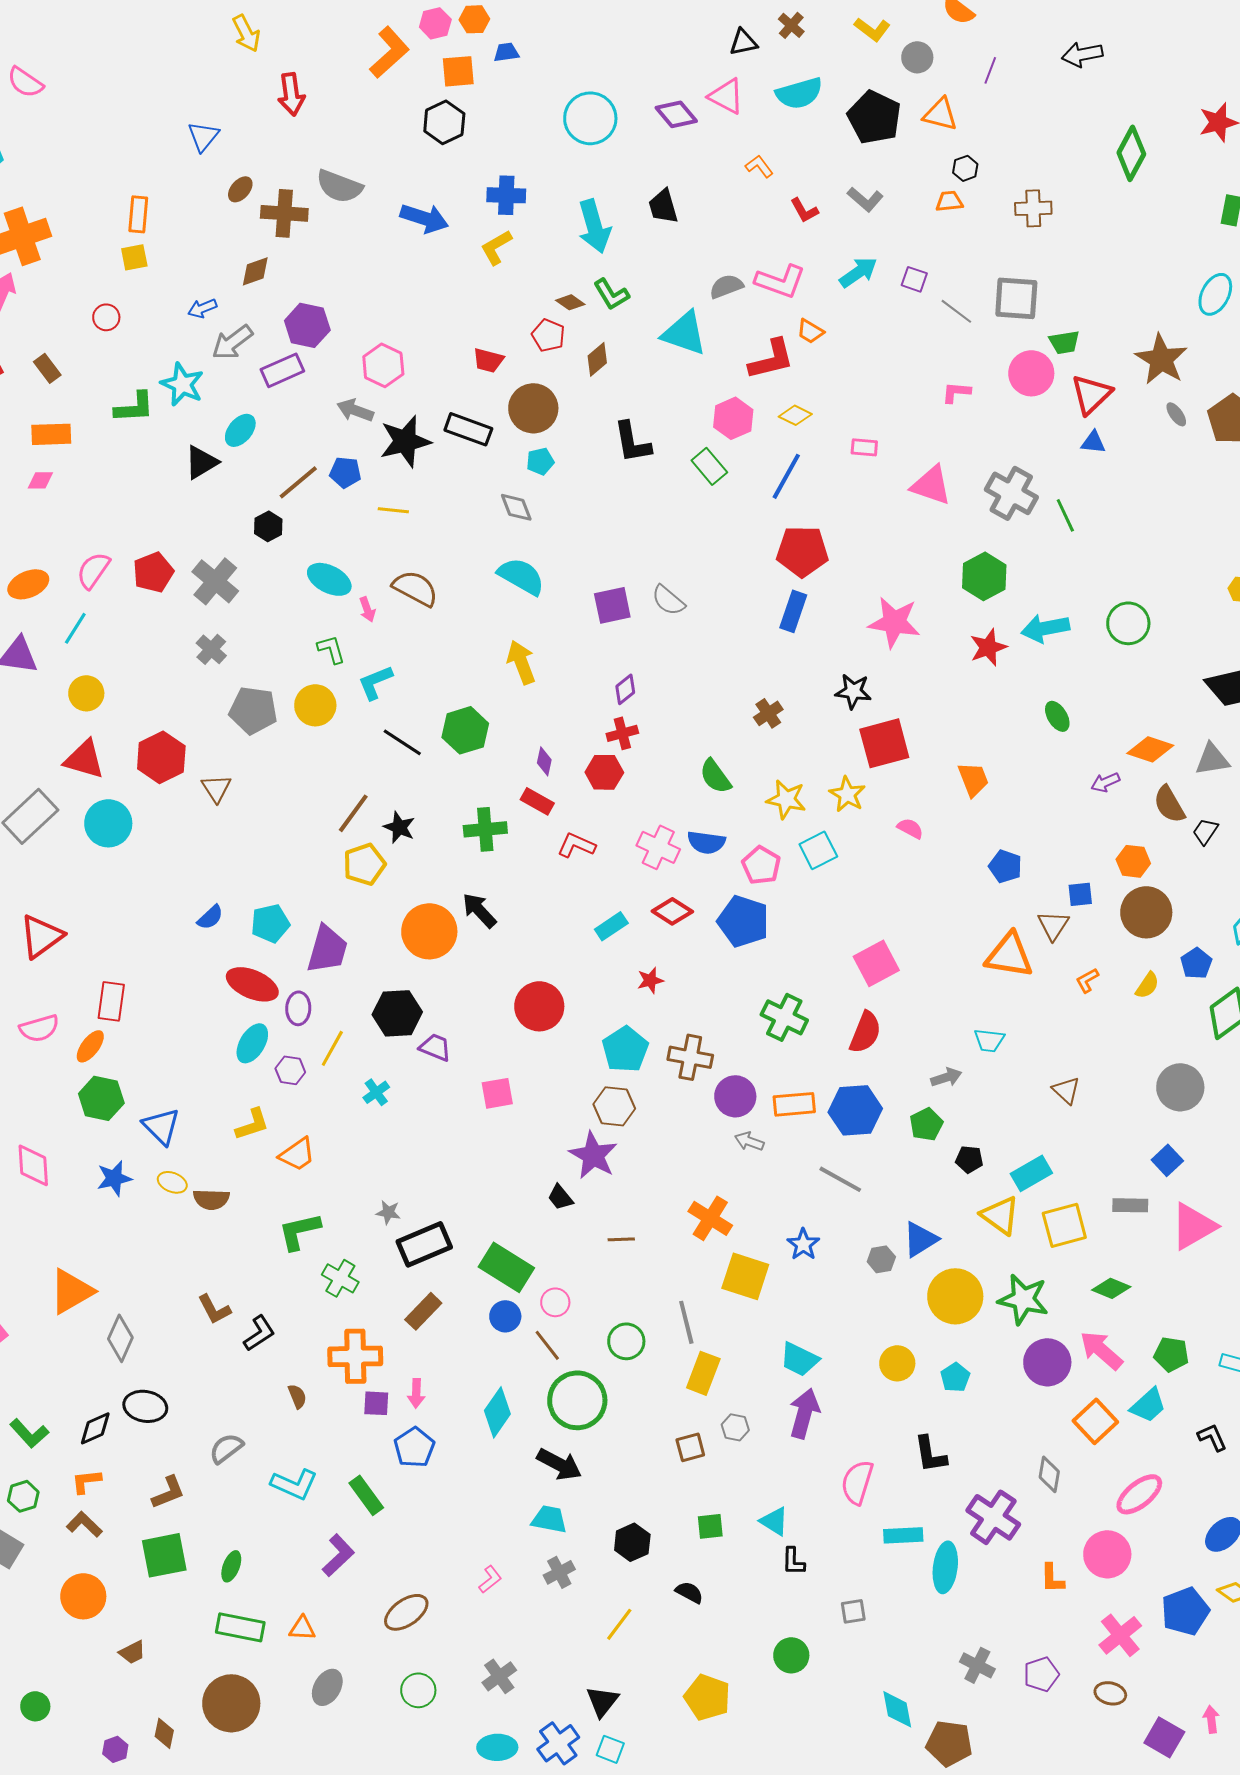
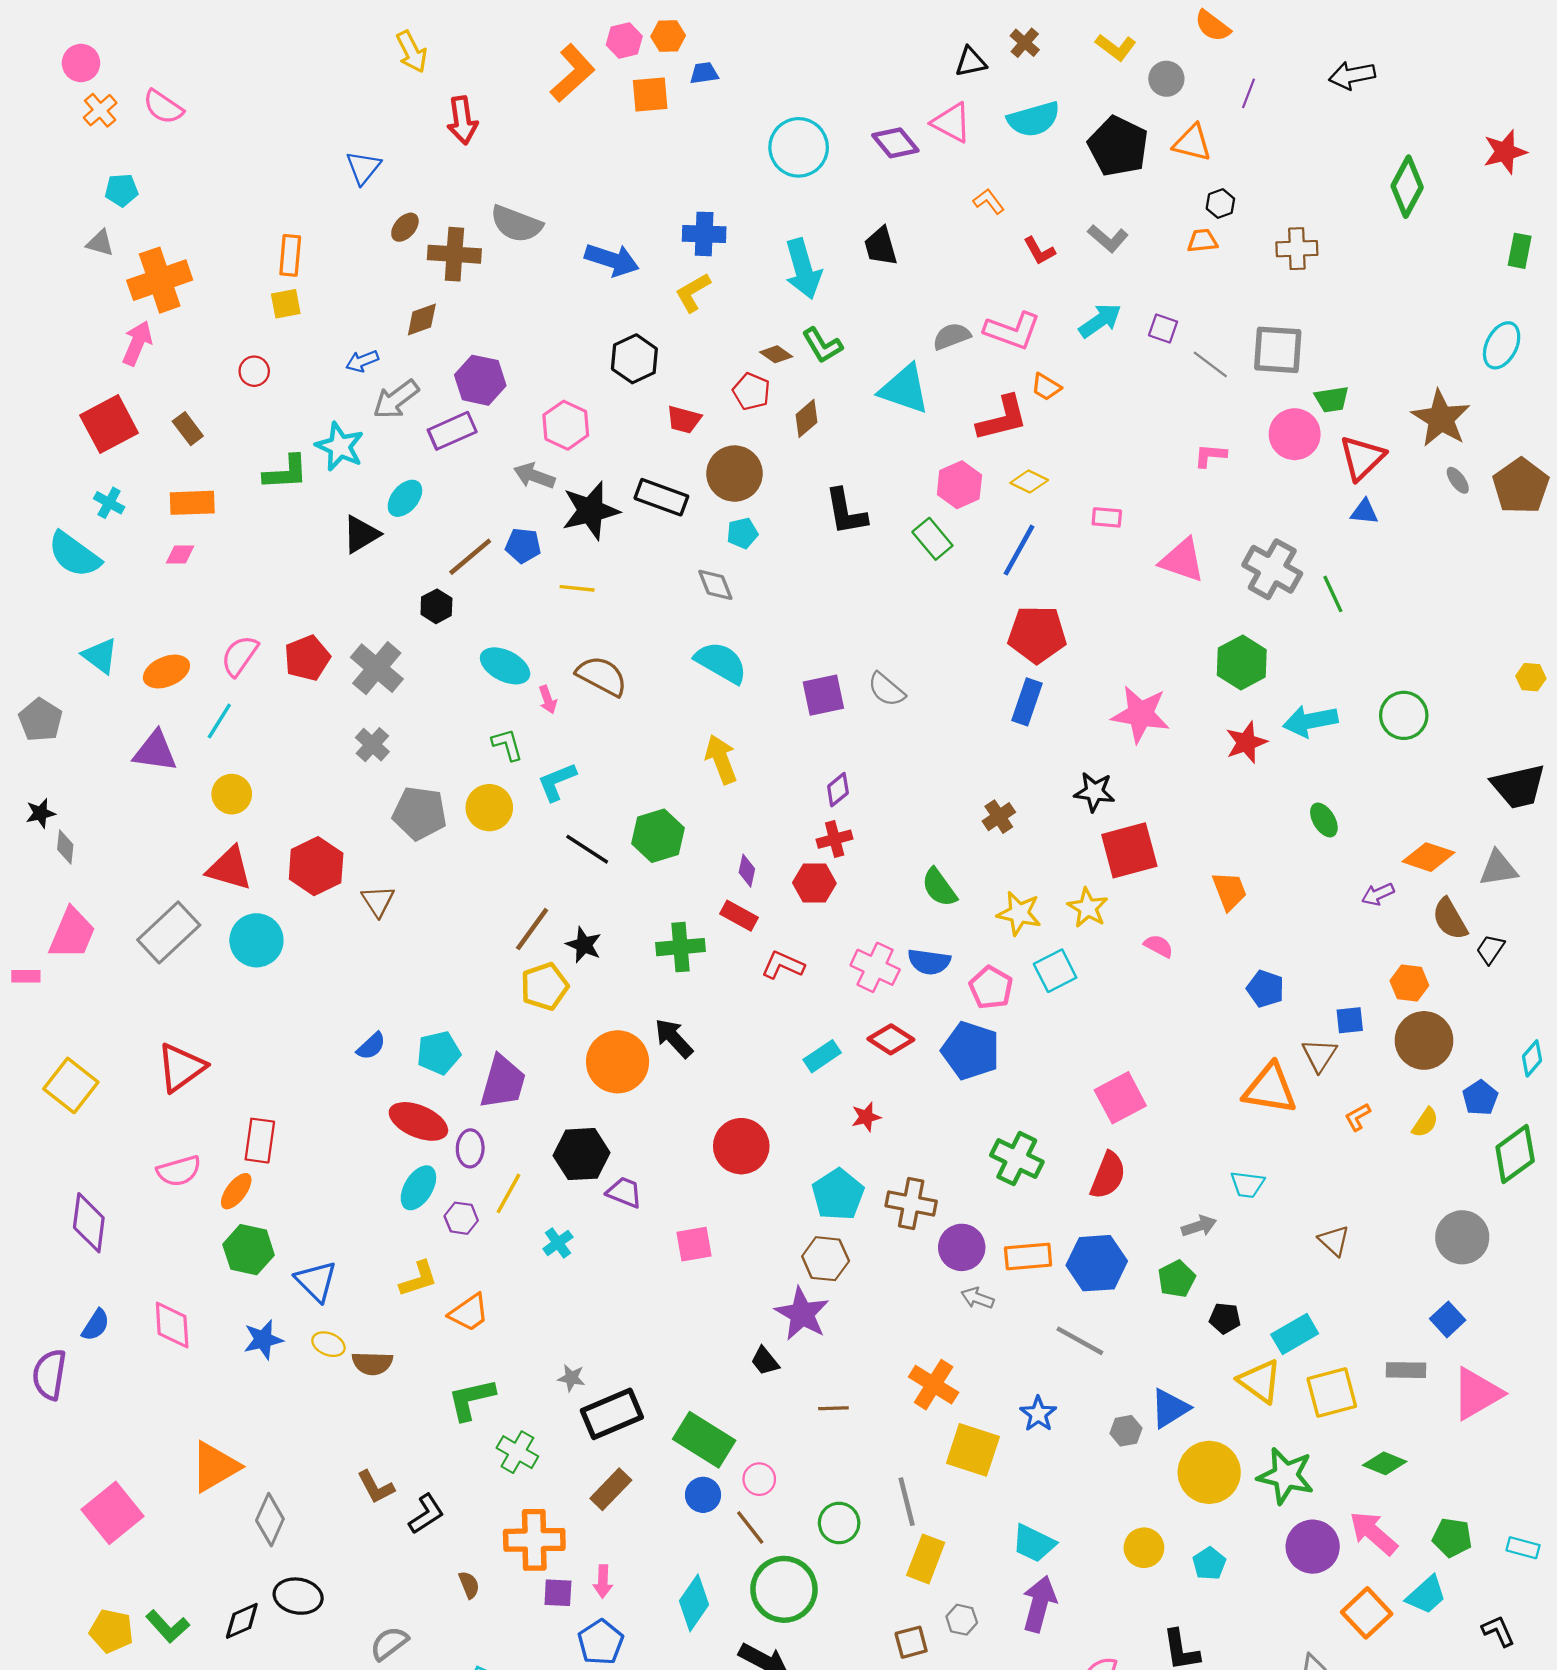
black hexagon: (444, 122) -> (634, 359), moved

